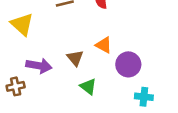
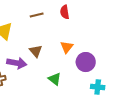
orange triangle: (104, 45) -> (67, 47), turned 40
brown triangle: (75, 58) -> (36, 51), moved

